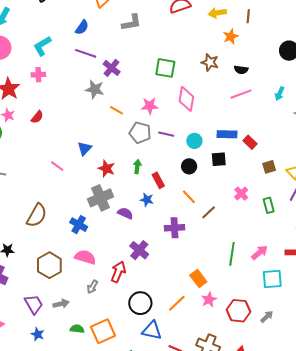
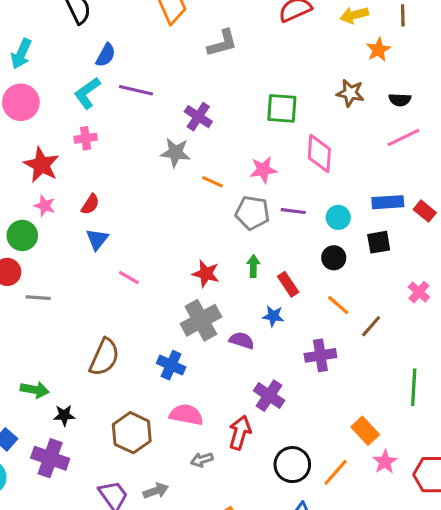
blue semicircle: (82, 27) -> (106, 55), moved
purple line: (86, 53) -> (136, 90), moved
blue triangle: (85, 148) -> (97, 239), moved
gray arrow: (92, 287) -> (202, 460), turned 48
black circle: (140, 303) -> (292, 465), moved

